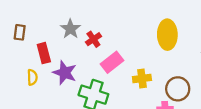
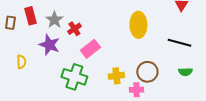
red rectangle: (44, 53) -> (30, 16), moved
purple star: (65, 73) -> (49, 45), moved
yellow cross: (142, 78) -> (116, 76), moved

